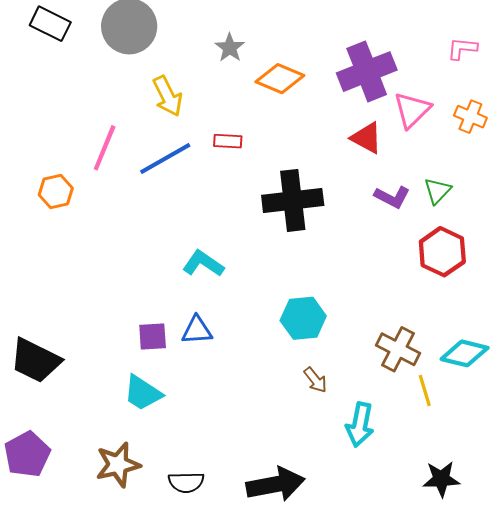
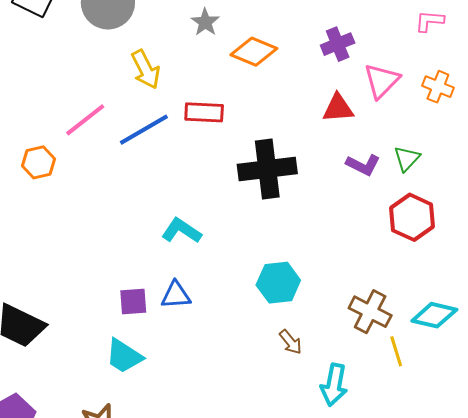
purple cross: (367, 72) -> (338, 44), size x0.6
red triangle: (367, 138) -> (338, 108), turned -32
red rectangle: (228, 141) -> (204, 112), size x1.4
pink line: (105, 148) -> (85, 120), turned 30

